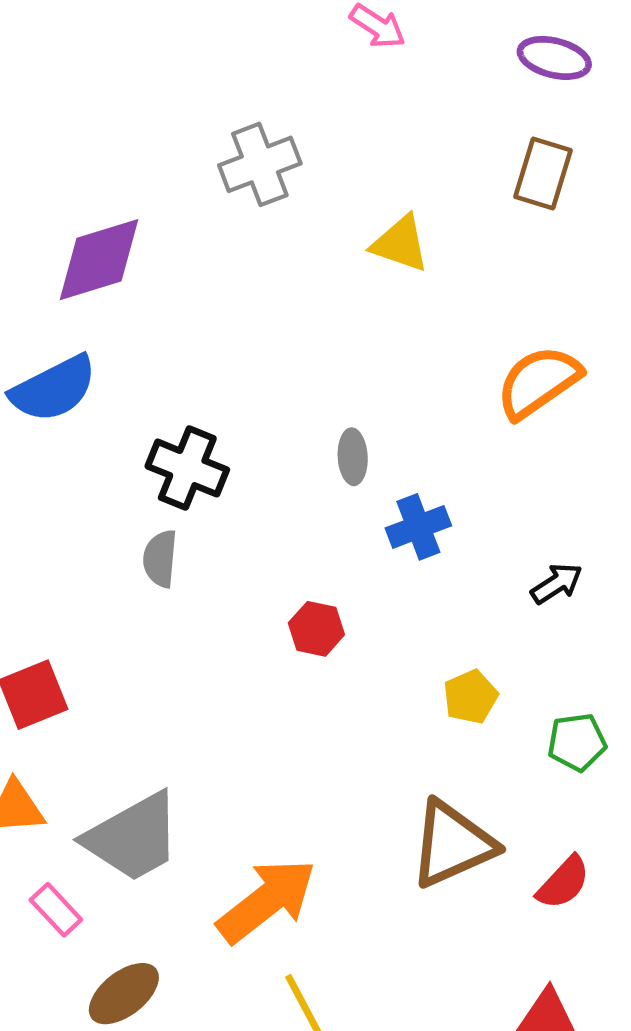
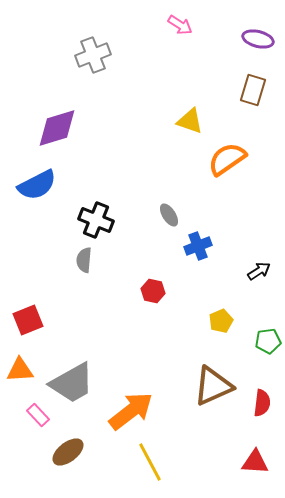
gray cross: (260, 164) -> (93, 55), moved
orange semicircle: (538, 382) -> (227, 159), moved
gray ellipse: (353, 457) -> (169, 215), turned -30
red semicircle: (563, 883) -> (262, 403), turned -36

